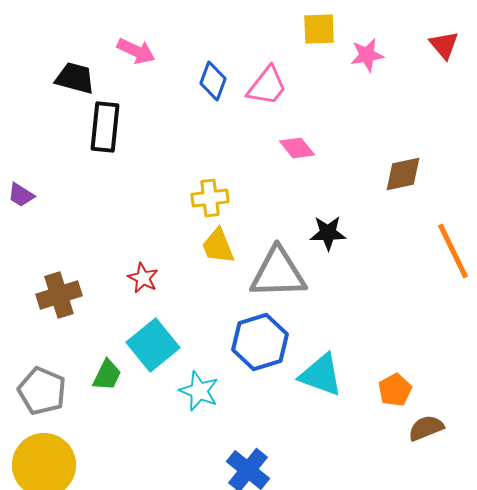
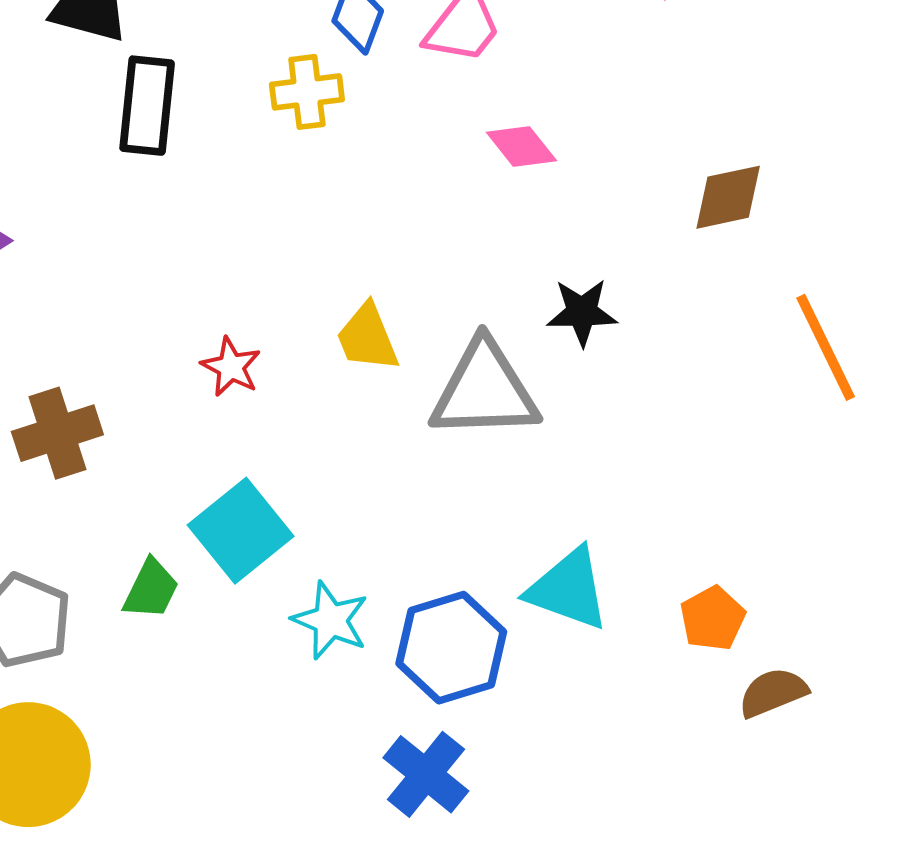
yellow cross: (210, 198) -> (307, 92), moved
red star: (143, 278) -> (231, 367), moved
blue hexagon: (260, 342) -> (451, 648), moved

